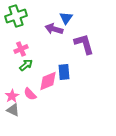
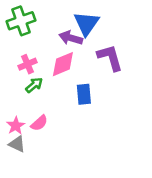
blue triangle: (66, 18) -> (86, 23), size x1.5
pink diamond: (48, 81) -> (63, 64), moved
pink semicircle: (30, 94) -> (39, 123), turned -88

